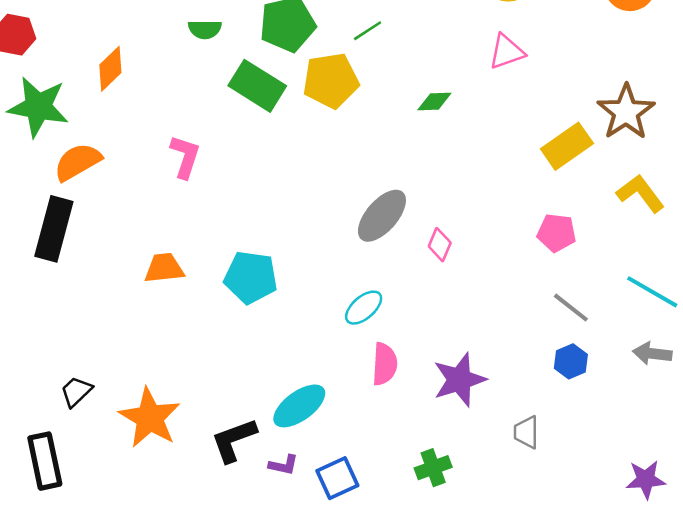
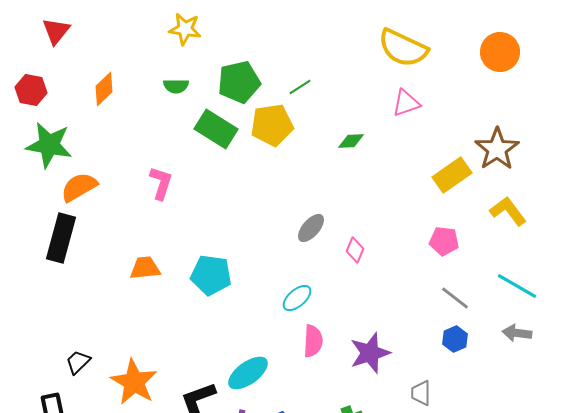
orange diamond: (110, 69) -> (104, 89), moved
gray ellipse: (382, 216) -> (311, 228), size x0.7

